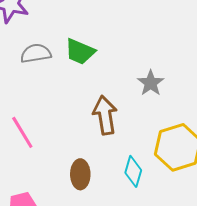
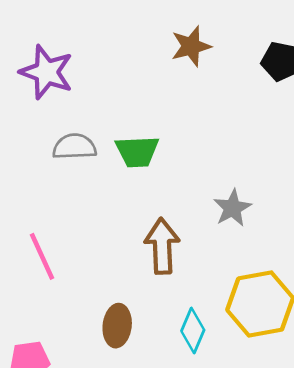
green trapezoid: (80, 52) -> (137, 151), turned -32

